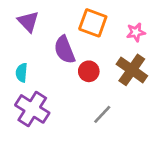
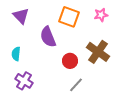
pink star: (136, 32) -> (101, 15), moved
red circle: (89, 71) -> (70, 61), moved
purple cross: (32, 109) -> (24, 81), size x0.7

